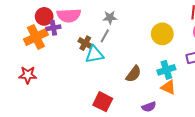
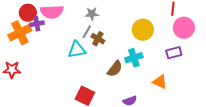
brown cross: (85, 43) -> (98, 39), moved
cyan cross: (166, 70) -> (134, 58), moved
orange triangle: (168, 87) -> (160, 82), moved

